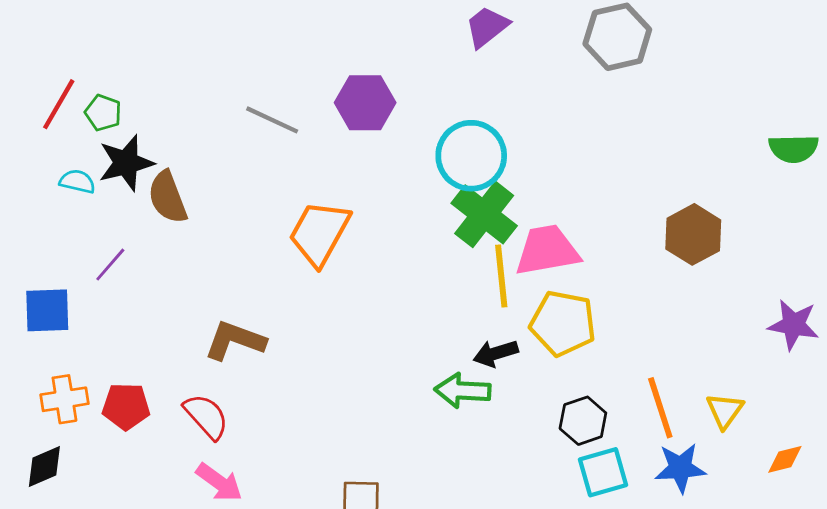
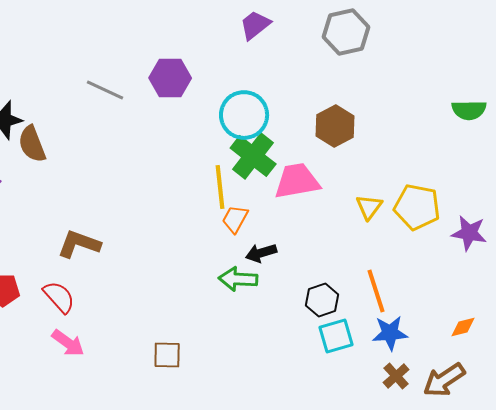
orange trapezoid: (319, 233) -> (235, 219), moved, size x0.6
brown hexagon: (693, 234) -> (335, 126), moved
yellow line: (501, 276) -> (220, 187), moved
yellow pentagon: (563, 323) -> (417, 207), moved
yellow triangle: (725, 411) -> (369, 207), moved

